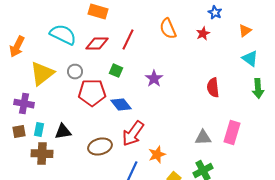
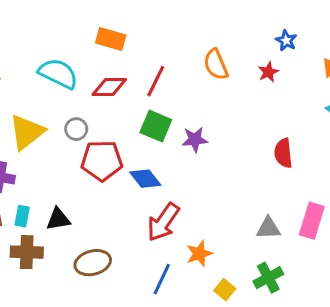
green square: (116, 71) -> (156, 126), moved, size x1.5
purple star: (154, 79) -> (195, 140), turned 30
brown ellipse: (100, 147) -> (93, 263), moved

